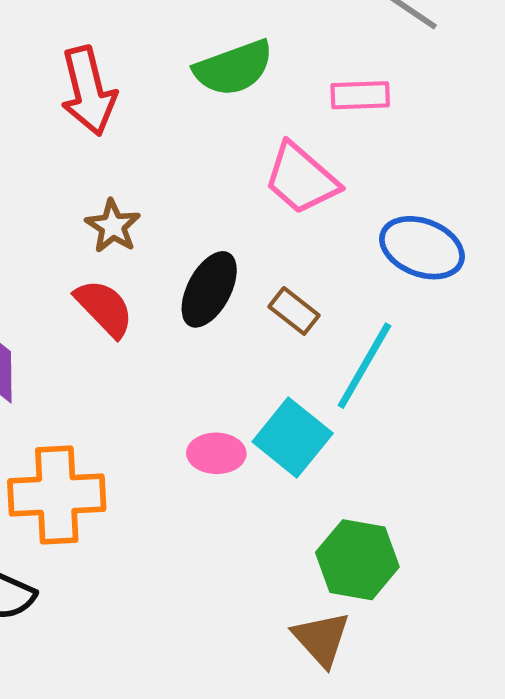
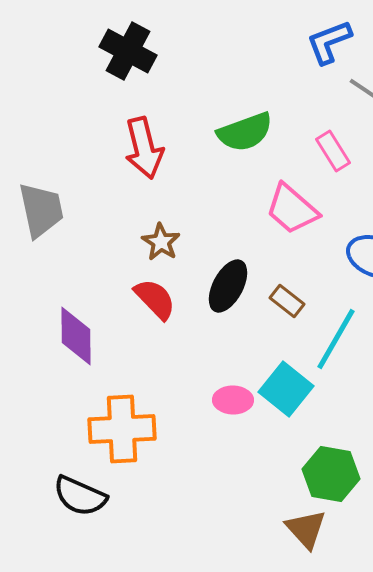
pink rectangle: (360, 95) -> (333, 151), turned 60

